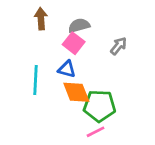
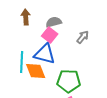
blue triangle: (67, 69) -> (45, 54), size x1.6
orange diamond: (76, 92) -> (36, 71), moved

